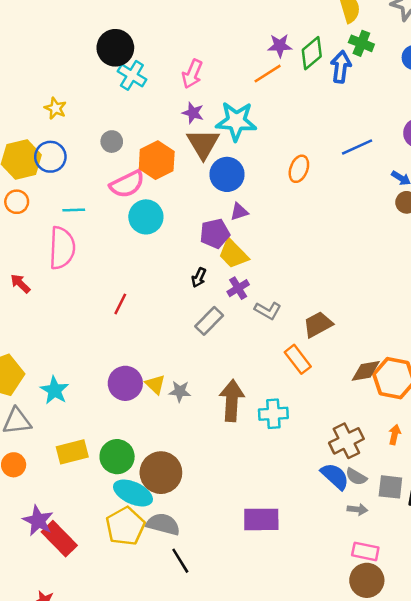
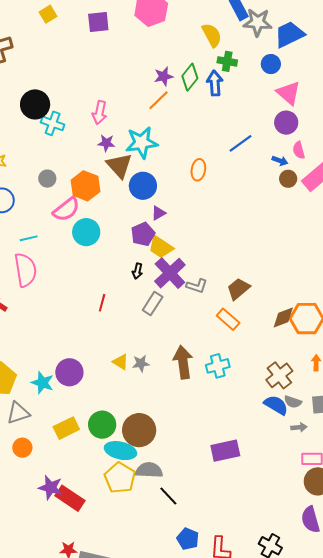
purple cross: (238, 288) -> (170, 273), size x1.8
red line: (120, 304) -> (102, 303), moved
purple circle: (125, 383) -> (69, 372), moved

